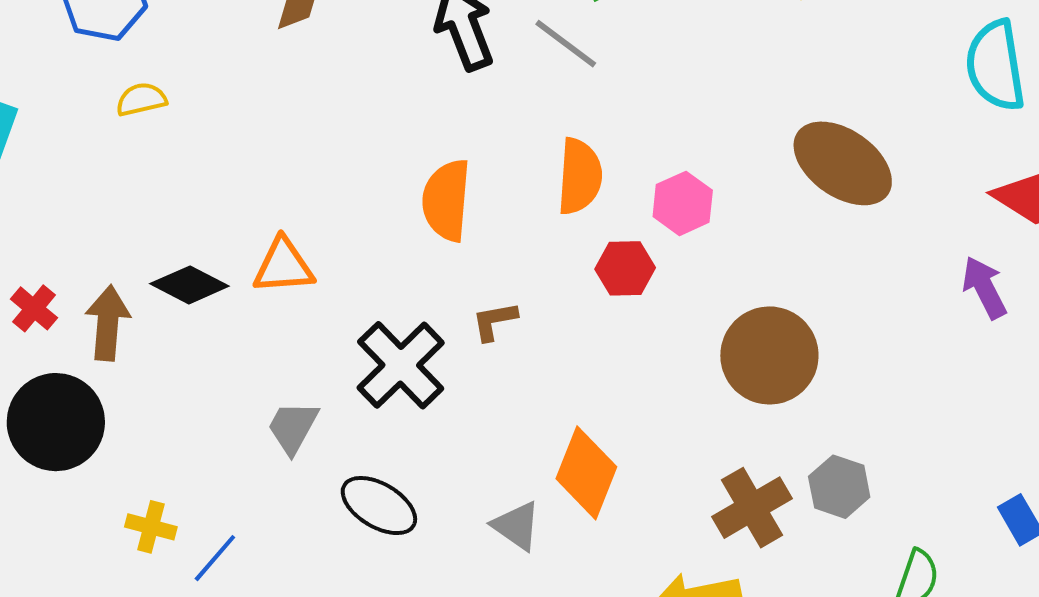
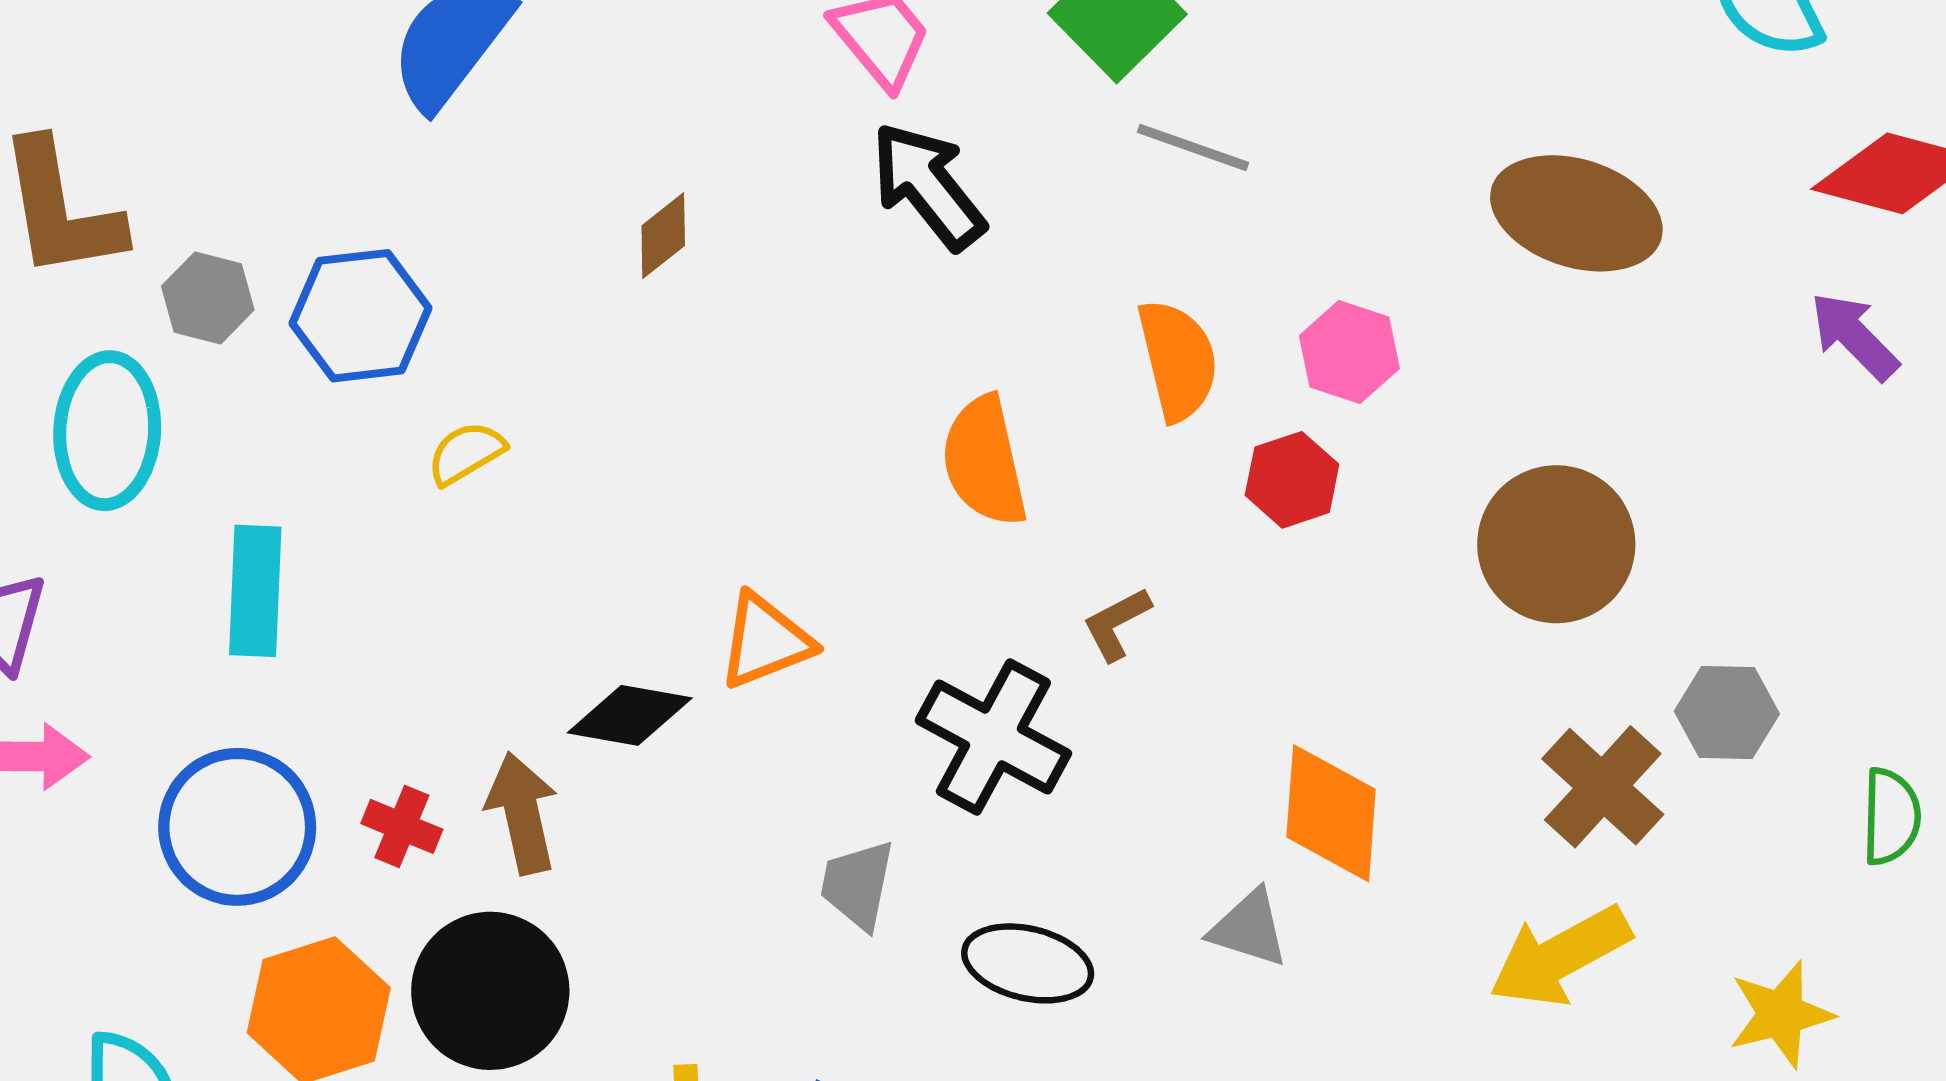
gray line: (566, 44) -> (1193, 147), moved

